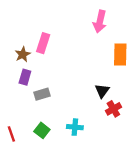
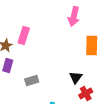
gray rectangle: (42, 94) -> (32, 80), moved

